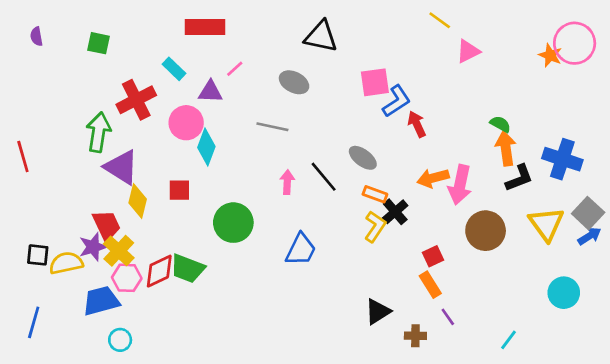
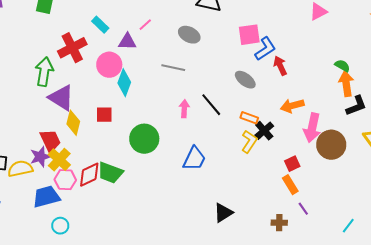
gray ellipse: (363, 158) -> (245, 80), moved
pink arrow: (460, 185) -> (312, 128), moved
black triangle: (378, 312) -> (223, 213), moved

